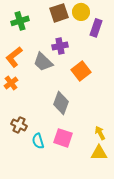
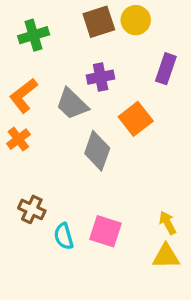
purple rectangle: (96, 28) -> (166, 69), moved
gray diamond: (61, 103) -> (97, 151), moved

